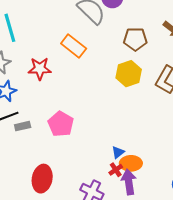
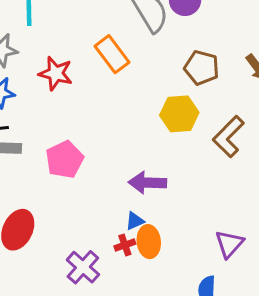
orange ellipse: (131, 163) -> (149, 242), turned 70
purple arrow: (129, 182) -> (147, 183), moved, turned -95

